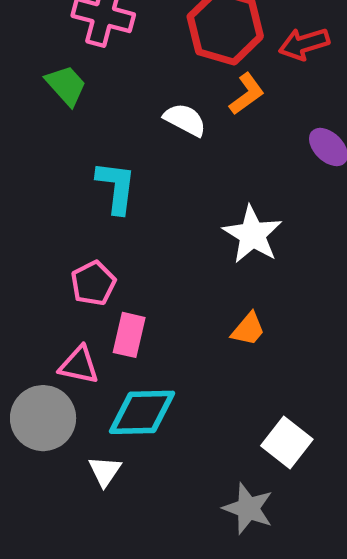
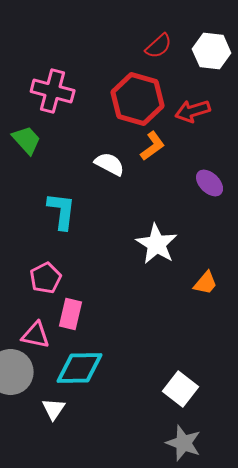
orange trapezoid: (248, 329) -> (206, 283), moved
gray star: (248, 508) -> (184, 443), moved

